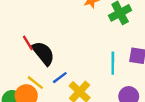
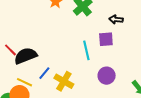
black semicircle: (43, 53) -> (26, 56), turned -60

